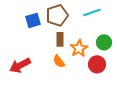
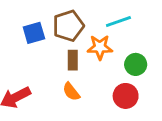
orange star: (79, 48) -> (100, 47), moved, turned 30

